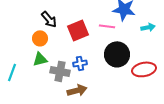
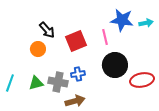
pink line: (107, 26) -> (105, 37), turned 70
cyan arrow: (148, 27) -> (146, 23), moved
green triangle: (40, 59) -> (36, 83), moved

